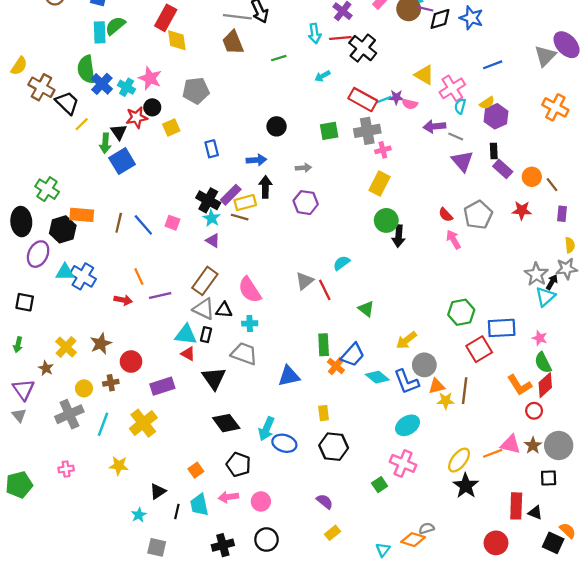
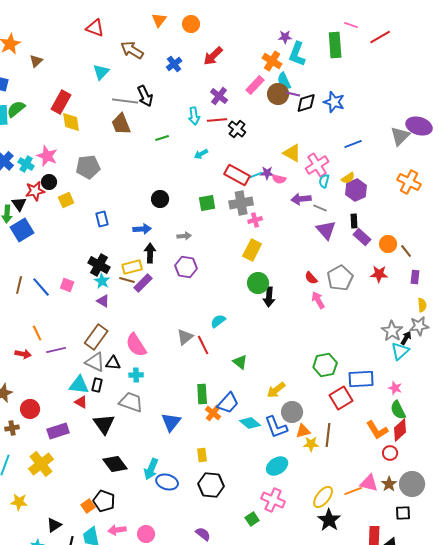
purple ellipse: (567, 45) -> (419, 126), turned -30
black cross: (363, 48) -> (237, 129), size x0.7
purple rectangle: (231, 195) -> (143, 283), moved
blue triangle: (289, 376) -> (171, 422), turned -40
black pentagon: (238, 465) -> (104, 501), moved

